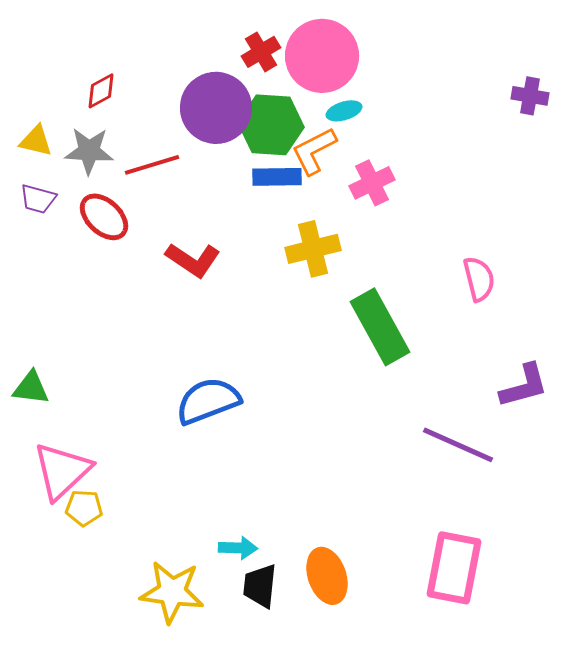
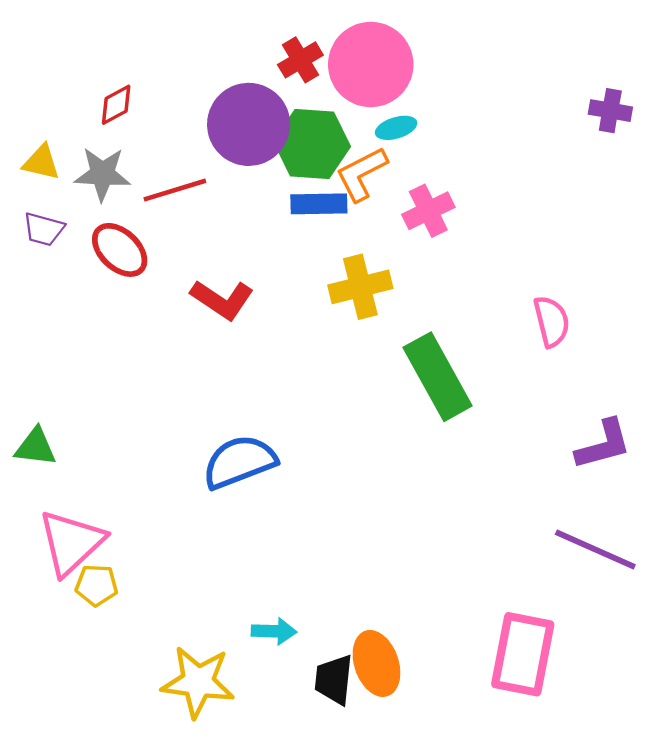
purple line: (458, 445) -> (595, 549), moved
black trapezoid: (260, 586) -> (334, 680), moved

